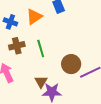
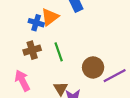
blue cross: (10, 22) -> (36, 23), moved

